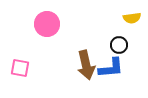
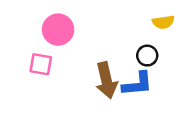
pink square: (20, 68) -> (41, 64), moved

